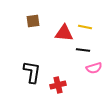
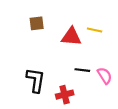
black line: (83, 50) -> (82, 70), moved
pink semicircle: (94, 68) -> (105, 76), turned -105

